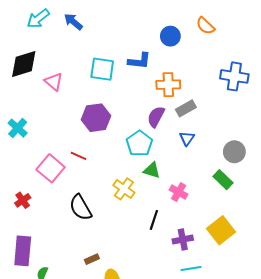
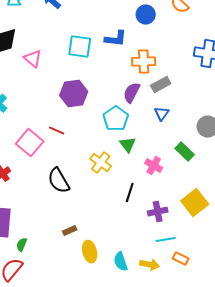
green triangle: (152, 170) -> (128, 145), turned 36
green rectangle: (223, 180) -> (185, 152), moved

